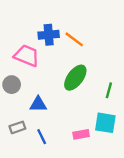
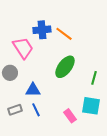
pink trapezoid: (27, 56) -> (23, 48), turned 35
pink rectangle: (81, 134) -> (70, 116), turned 64
blue line: (42, 137) -> (36, 110), moved

